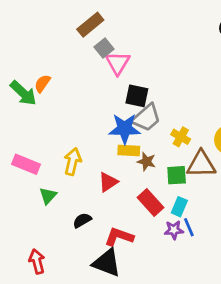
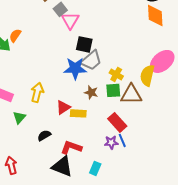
yellow rectangle: (129, 151) -> (78, 113), moved
green square: (177, 175) -> (113, 90), moved
red rectangle: (151, 203) -> (117, 122), moved
cyan rectangle: (179, 207) -> (95, 168), moved

